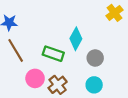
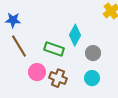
brown cross: (58, 85) -> (58, 78), turned -30

